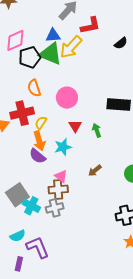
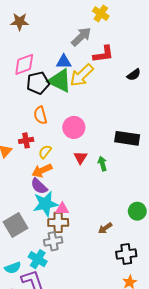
red cross: (22, 113) -> (26, 140), size x0.6
orange arrow: (39, 141) -> (42, 170), turned 78
cyan star: (63, 147) -> (45, 204), moved, size x1.4
brown arrow: (95, 171) -> (105, 228), moved
pink triangle: (61, 176) -> (62, 209), turned -40
cyan cross: (31, 206) -> (38, 259), moved

